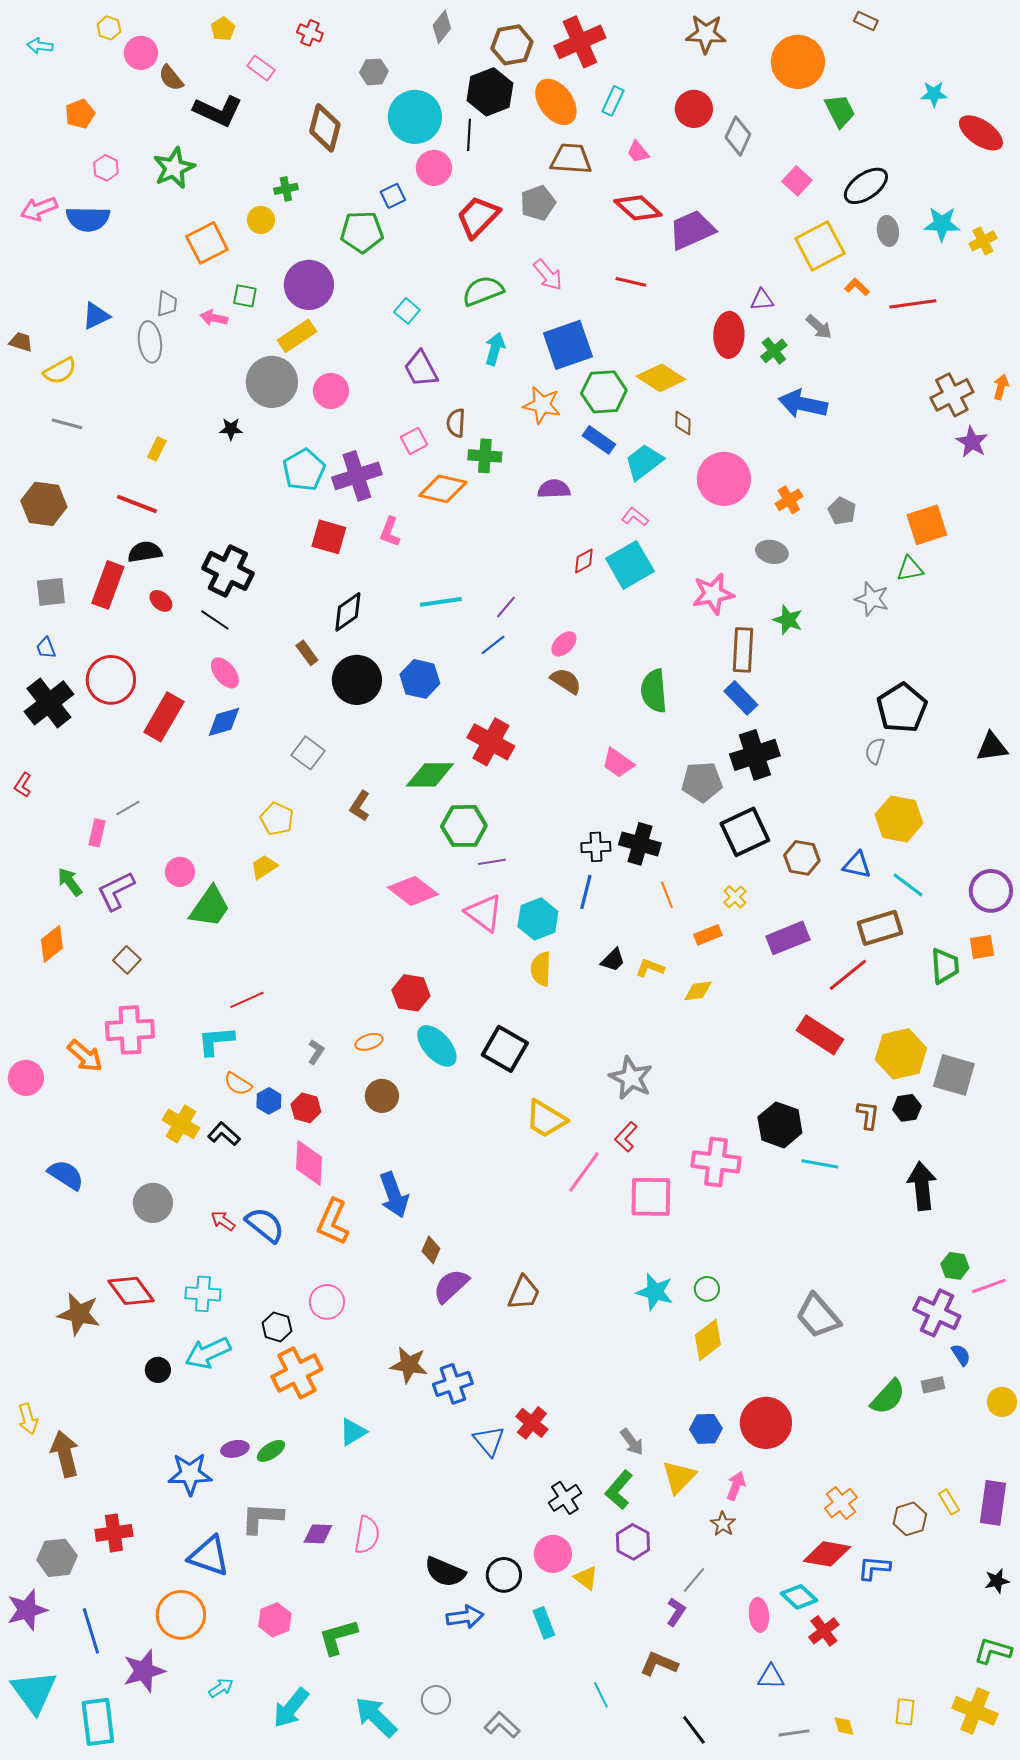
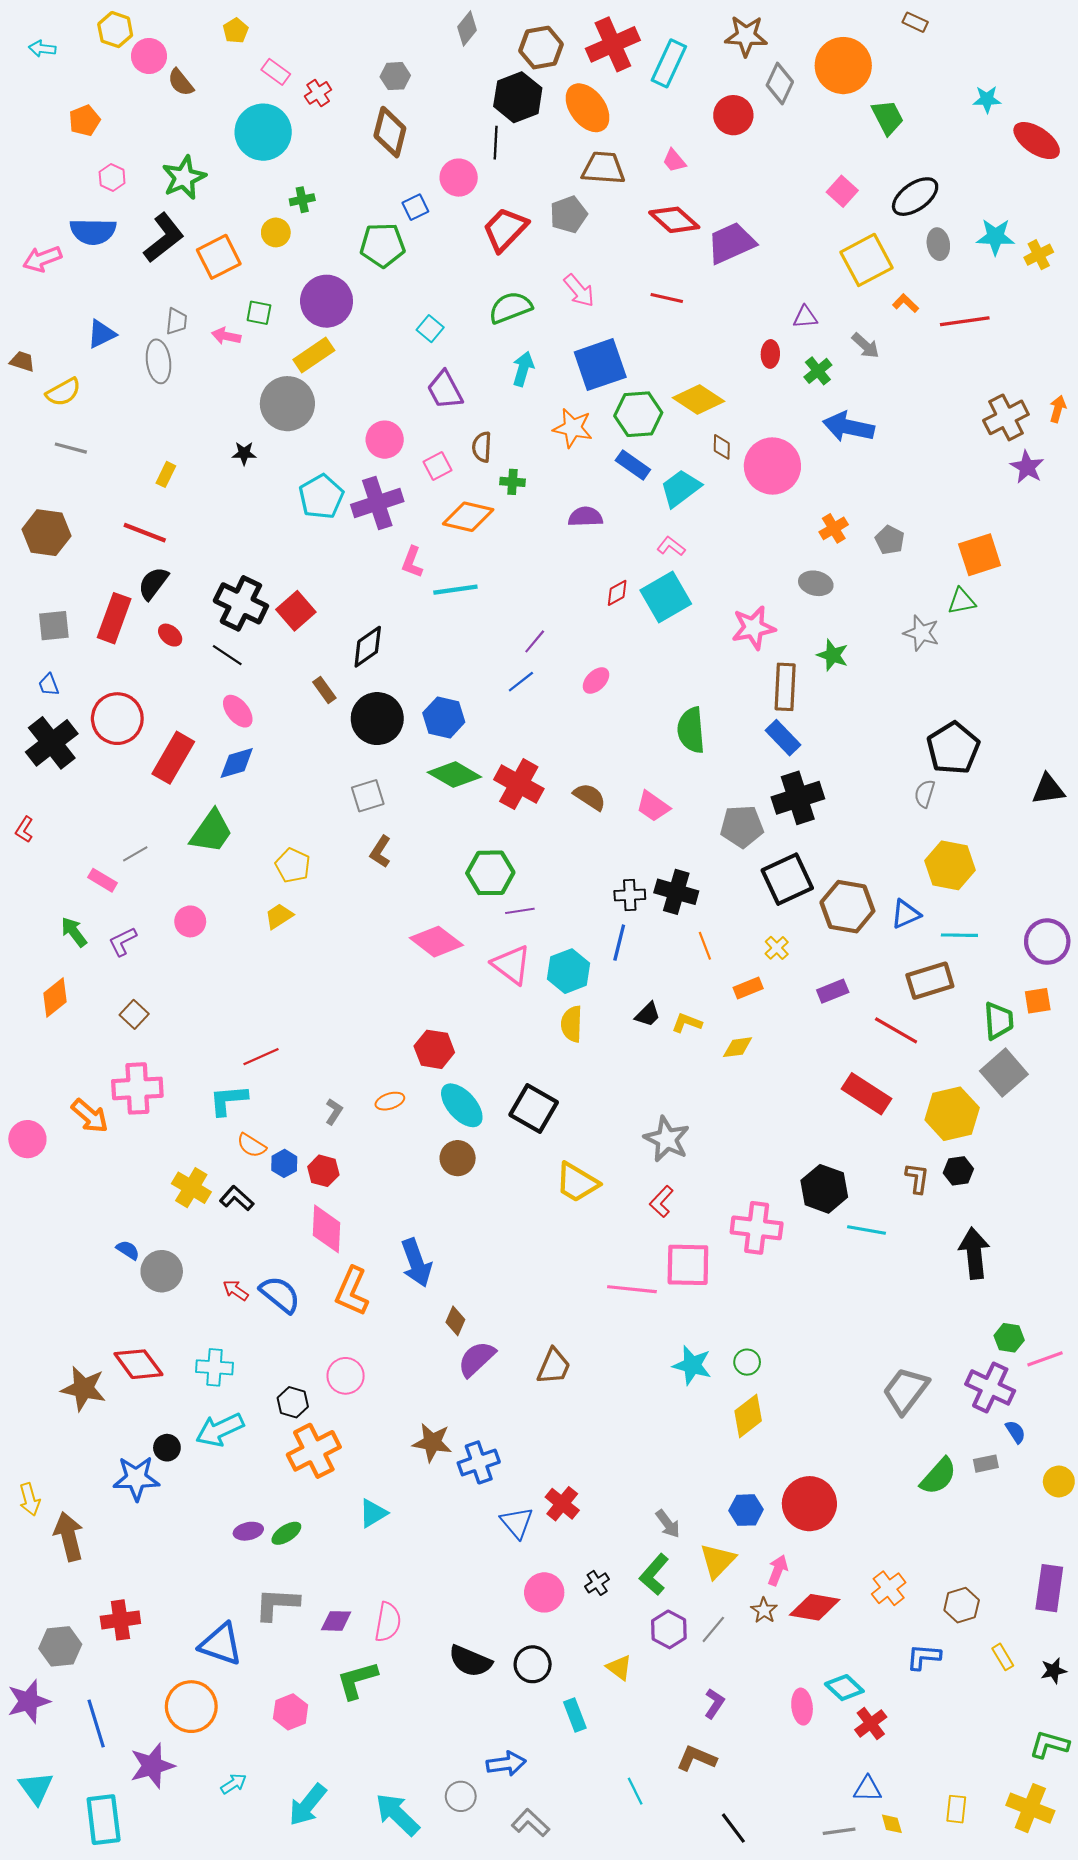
yellow hexagon: (109, 28) -> (115, 30), size x1.4
red cross: (310, 33) -> (318, 93), moved, turned 35
cyan rectangle: (613, 101) -> (669, 63), moved, size x1.5
black L-shape: (218, 111) -> (164, 238), moved, turned -63
cyan circle: (415, 117) -> (263, 132), moved
brown diamond: (325, 128) -> (390, 132), moved
gray diamond: (738, 136) -> (780, 83), moved
pink arrow: (39, 209) -> (42, 259), moved
red ellipse: (729, 335) -> (770, 354), size x0.6
pink circle: (331, 391) -> (385, 440), moved
green cross: (485, 456) -> (512, 482), size x0.7
pink circle: (724, 479) -> (772, 466), moved
red square: (329, 537) -> (296, 611), moved, turned 33
black semicircle: (145, 552) -> (153, 583), turned -44
cyan line: (441, 602) -> (455, 590), moved
brown semicircle: (566, 681) -> (590, 797), moved
gray square: (308, 753) -> (368, 796), moved, turned 36
green diamond: (430, 775) -> (454, 775), moved, turned 30
pink rectangle: (97, 833) -> (102, 880), turned -72
brown hexagon: (802, 858) -> (847, 907), size x1.4
blue triangle: (857, 865) -> (906, 914), turned -36
cyan line: (908, 885) -> (959, 935), turned -36
purple L-shape: (116, 891) -> (123, 942), size x0.7
green trapezoid: (210, 907) -> (211, 832), moved
purple rectangle: (788, 938) -> (833, 991), size x0.7
red line: (848, 975) -> (896, 1030), turned 69
gray square: (954, 1075) -> (1004, 1073), moved, turned 33
brown circle: (382, 1096) -> (458, 1158), moved
pink line: (584, 1172) -> (632, 1289), moved, turned 60
blue semicircle: (66, 1175) -> (128, 1250), moved, size x0.6
gray trapezoid: (818, 1316) -> (906, 1391), moved, turned 78
blue star: (190, 1474) -> (136, 1478), moved
black cross: (565, 1498) -> (597, 1583), size x0.7
yellow rectangle: (949, 1502) -> (1003, 1657), moved
pink circle: (553, 1554) -> (544, 1592), moved
red diamond: (827, 1554) -> (815, 1607), moved
gray line: (694, 1580) -> (713, 1629), moved
blue arrow: (465, 1617) -> (506, 1764), moved
green L-shape: (338, 1637) -> (357, 1680), moved
blue triangle: (771, 1677) -> (868, 1789), moved
cyan triangle: (34, 1692) -> (36, 1788), size x0.7

